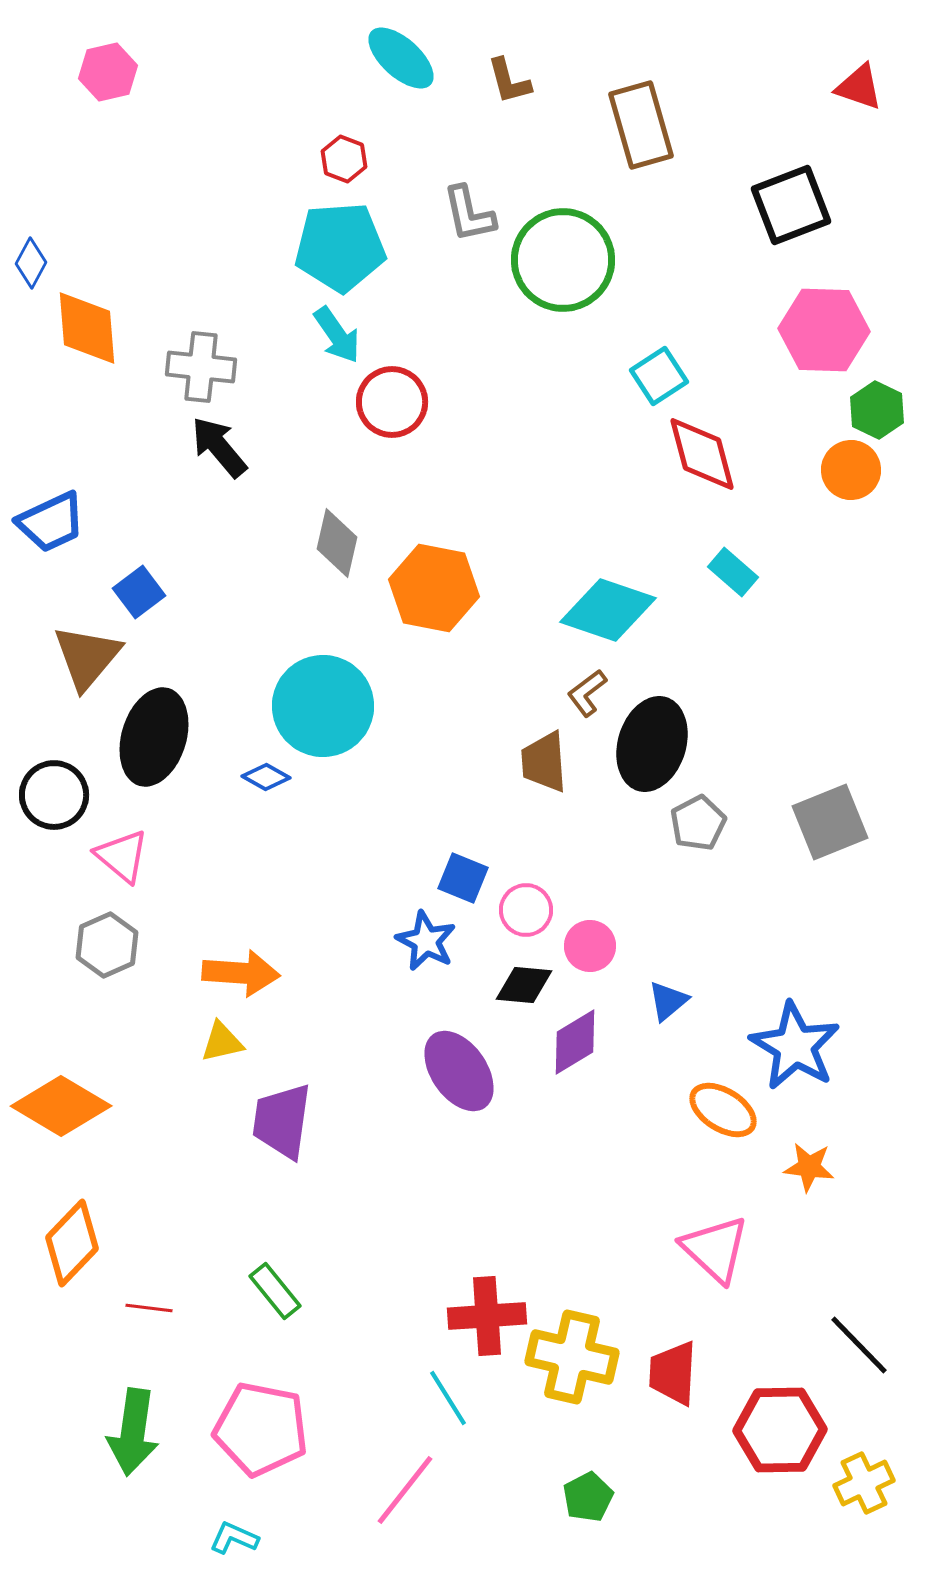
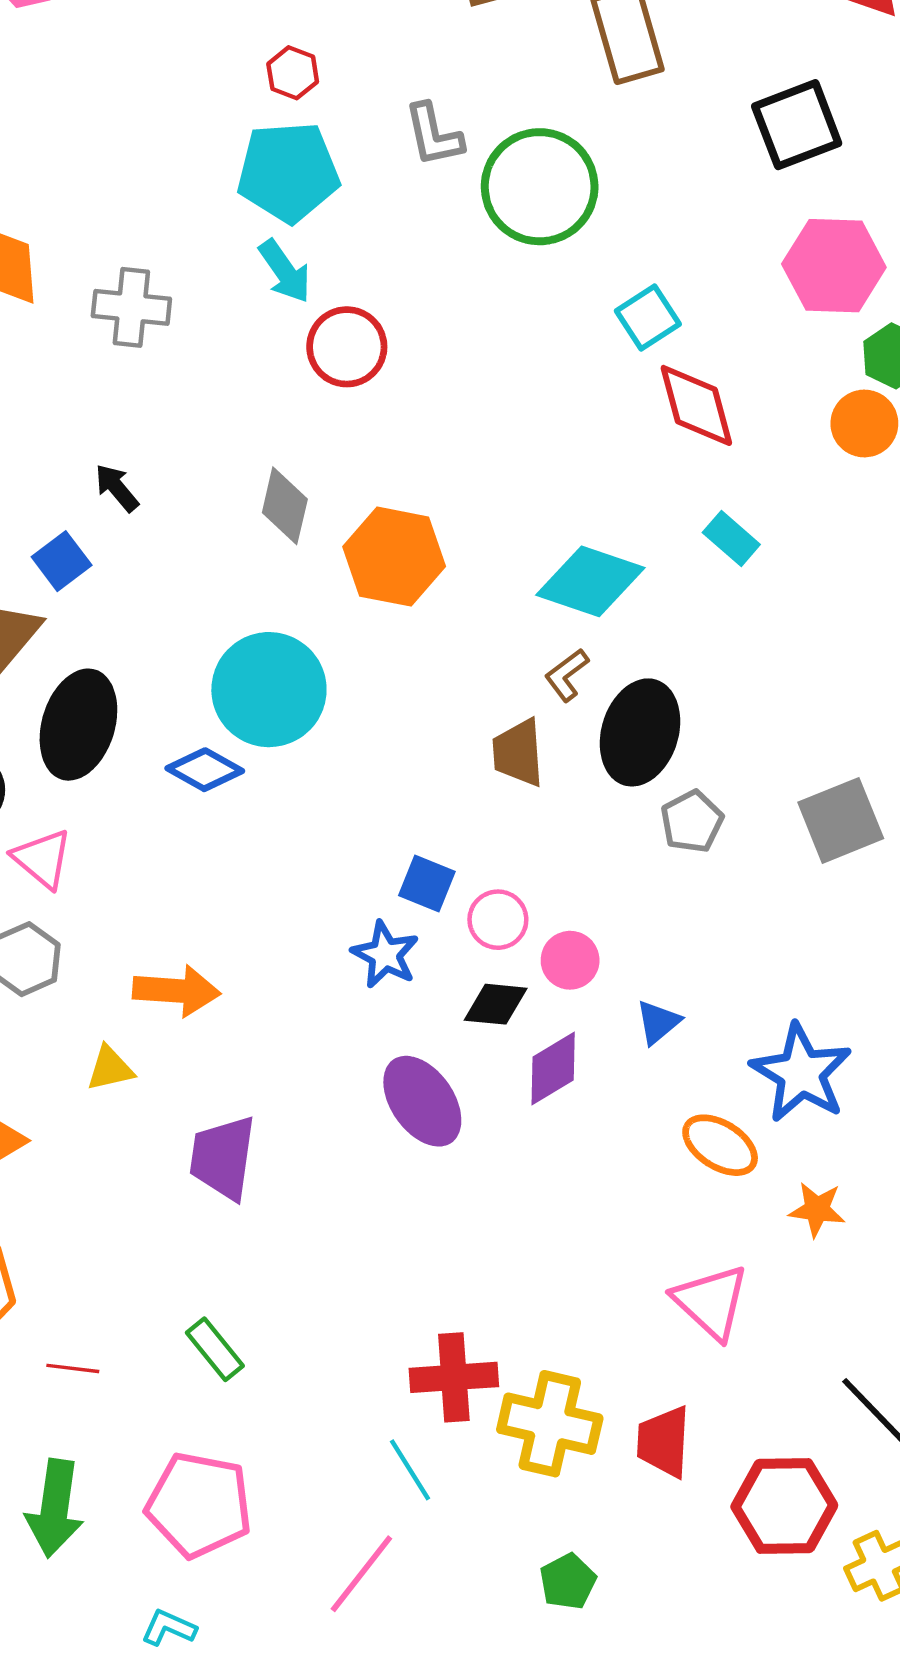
black arrow: (219, 447) -> (117, 488), moved, size x0.7
blue diamond: (266, 777) -> (205, 770), size x1.4
yellow triangle: (222, 1042) -> (110, 1068), moved

